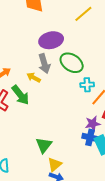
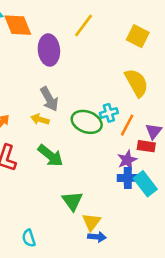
purple ellipse: (51, 40) -> (49, 50), moved, turned -70
green ellipse: (72, 63) -> (87, 122), moved
green arrow: (20, 95) -> (50, 156), moved

